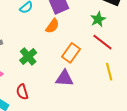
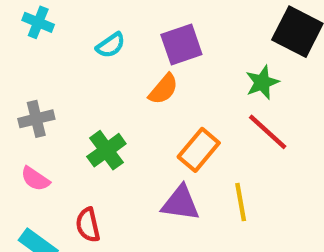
yellow line: (109, 72) -> (241, 202), moved

